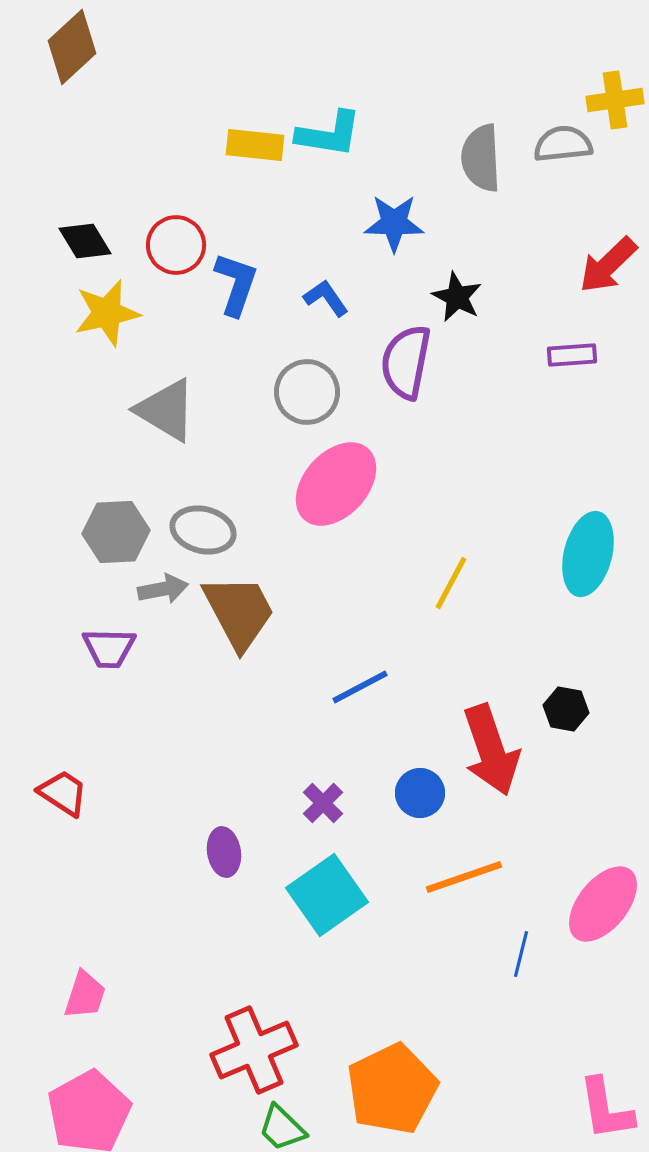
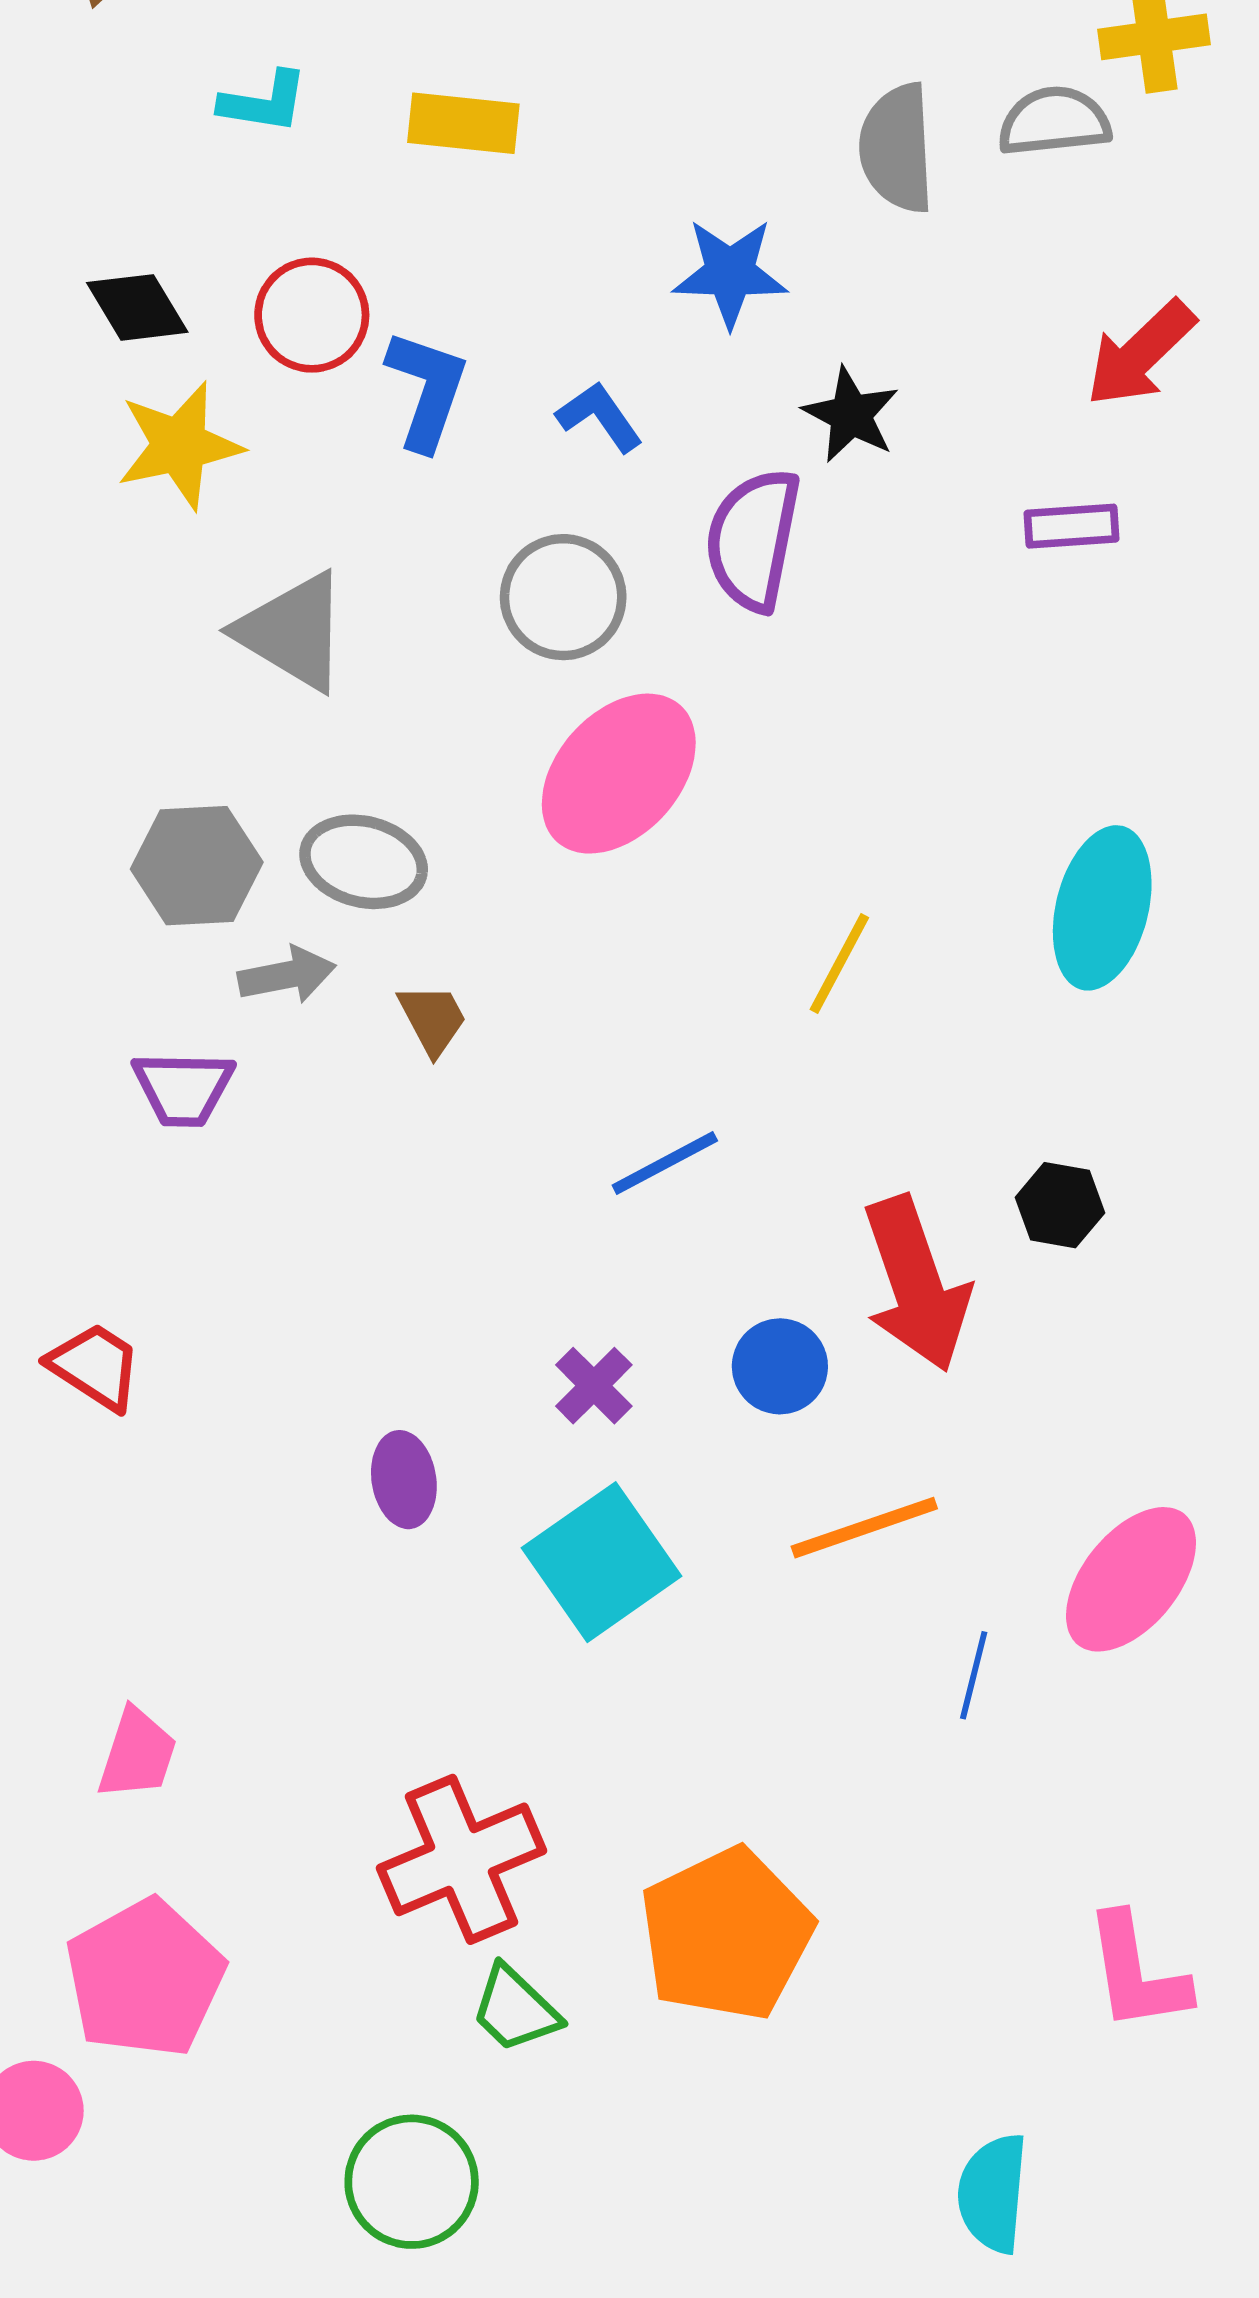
cyan L-shape: (329, 134) -> (264, 102), moved, size x0.7
brown trapezoid: (239, 612) -> (433, 1019), size x0.5

